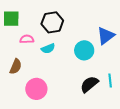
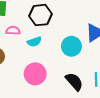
black semicircle: (89, 84) -> (74, 82), turned 84
pink circle: (36, 89) -> (35, 74), moved

